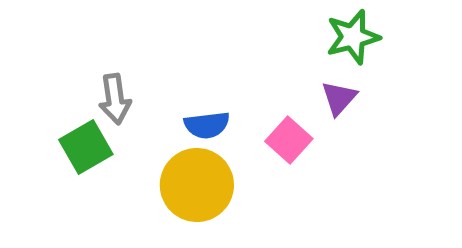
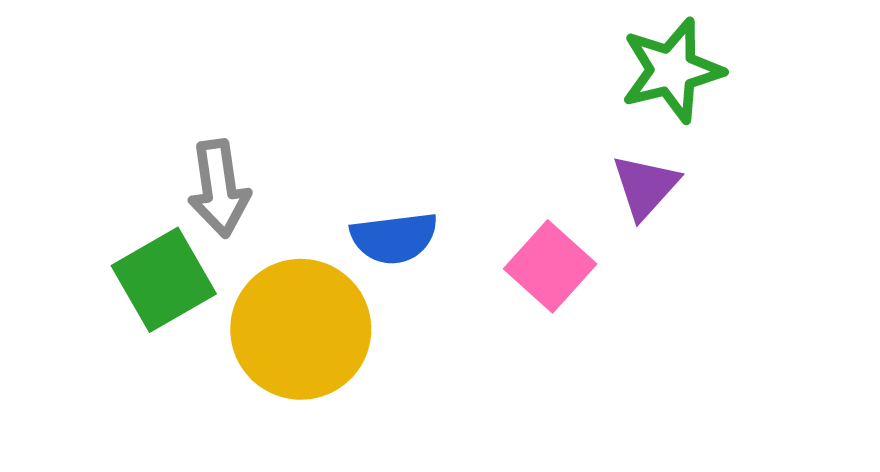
yellow circle: (197, 185) -> (301, 329), moved

